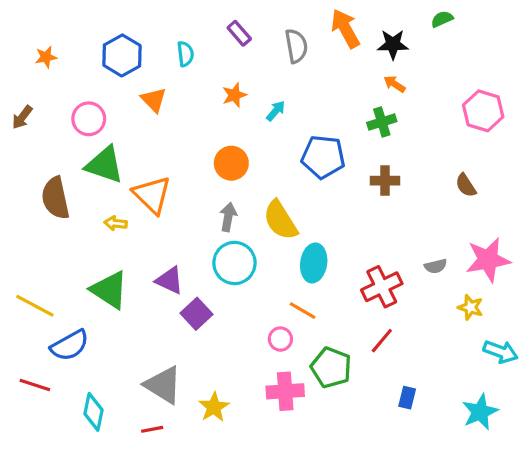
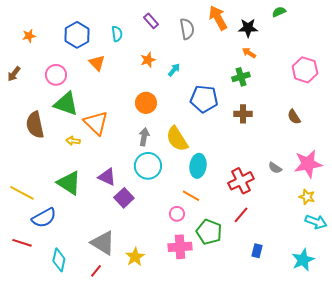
gray semicircle: (436, 266) -> (275, 168), turned 48
yellow star: (471, 307) -> (307, 197), moved
red line: (152, 429) -> (96, 271), turned -40

